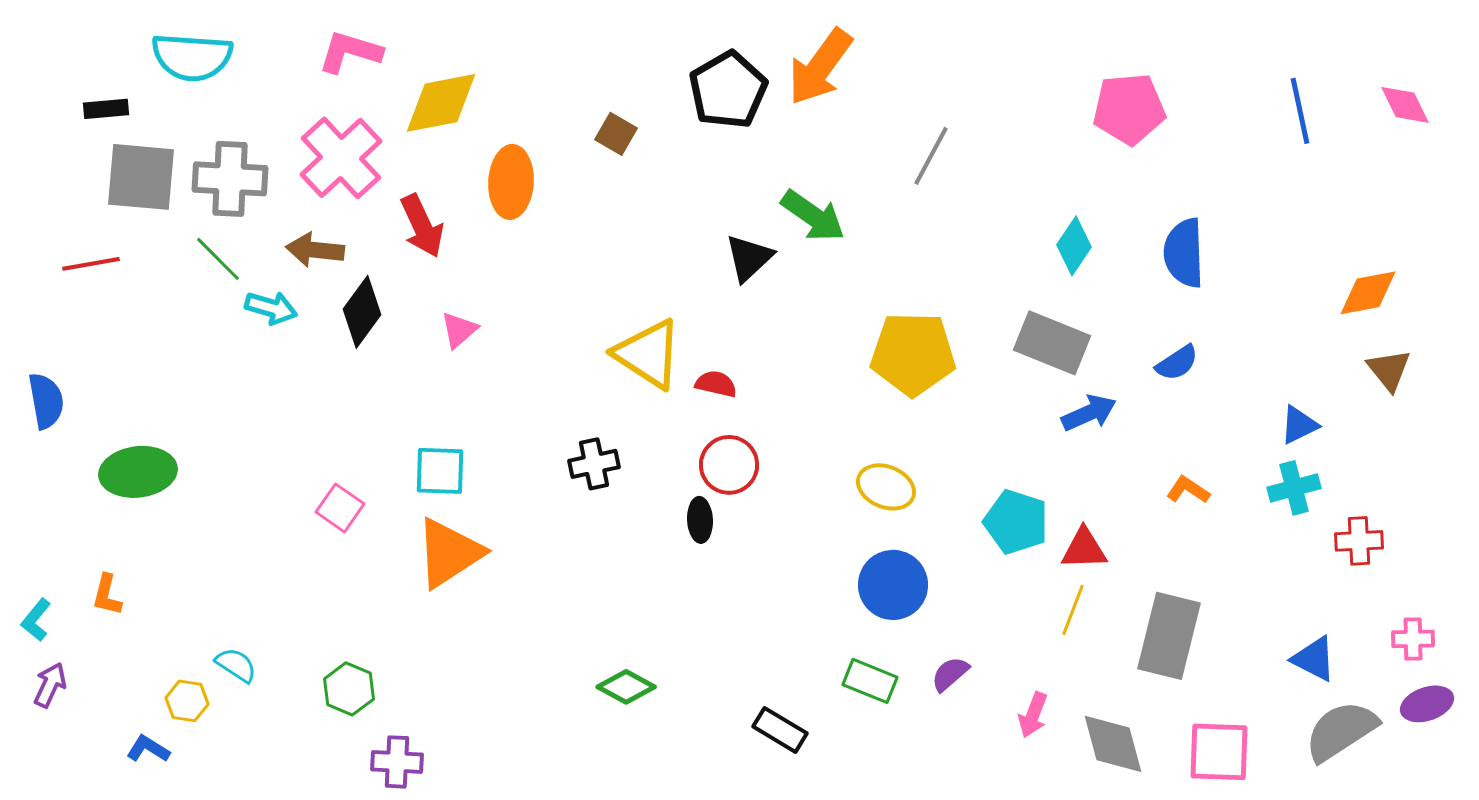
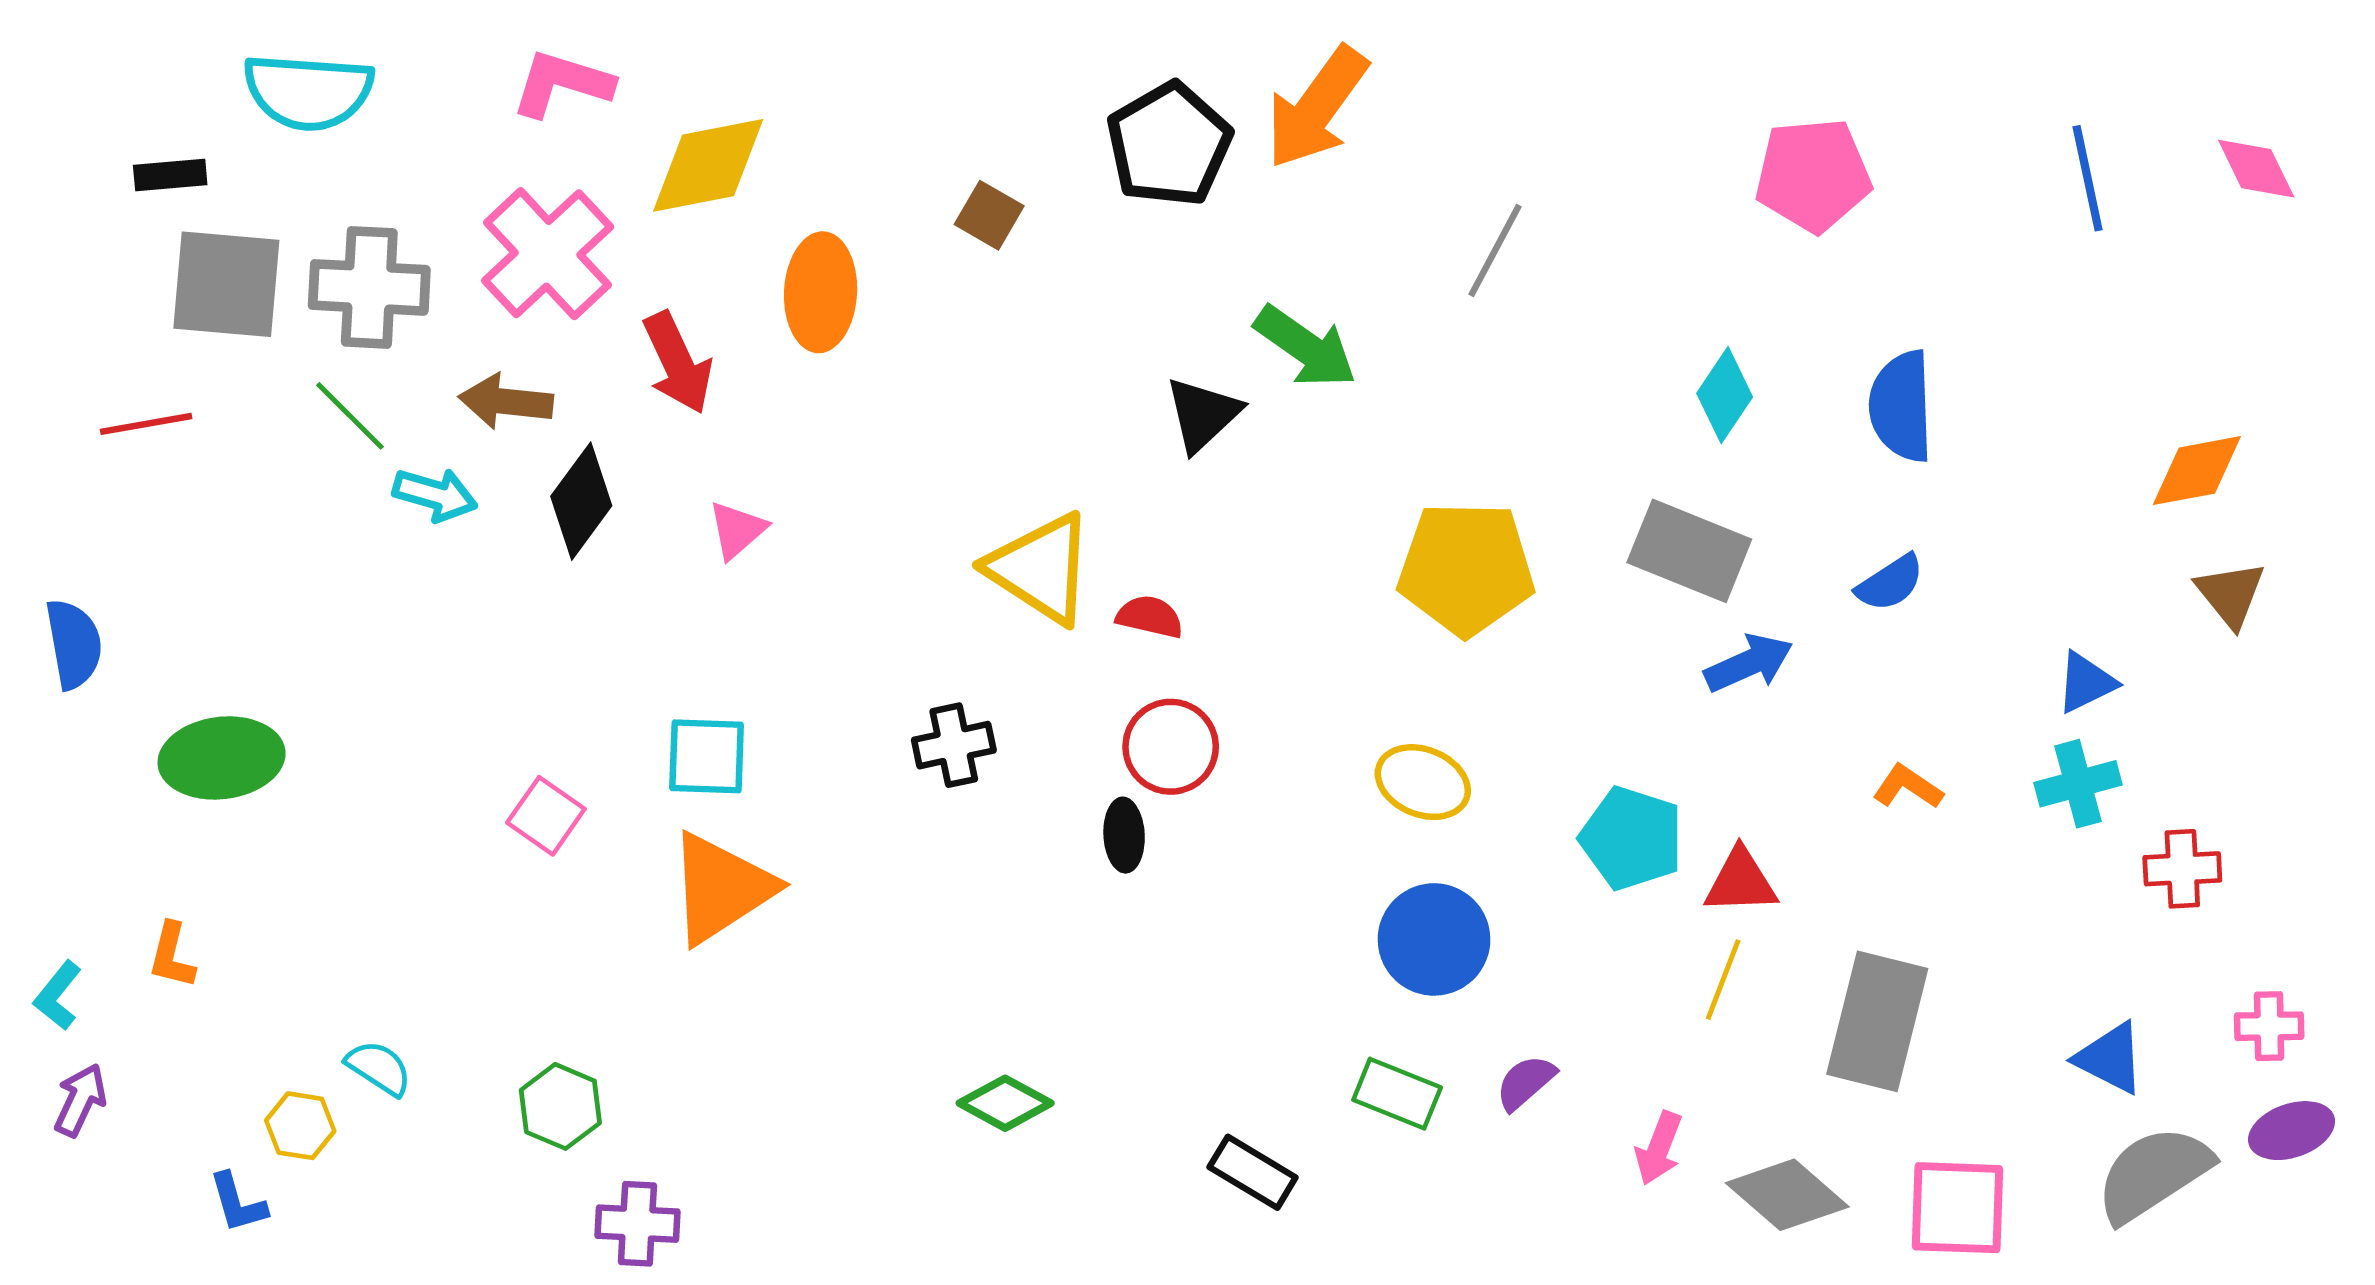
gray diamond: (1113, 744) -> (1787, 1195), turned -34
blue L-shape: (148, 749) -> (238, 1203), turned -138

